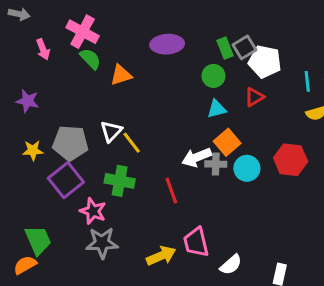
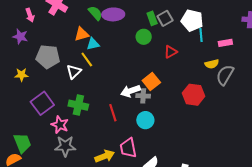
green semicircle: (90, 59) -> (95, 13), moved
white pentagon: (265, 62) -> (192, 20), moved
cyan line: (307, 81) -> (201, 35), moved
purple star: (27, 101) -> (20, 37), moved
cyan triangle: (217, 109) -> (93, 44), moved
gray pentagon: (70, 143) -> (48, 57), moved
yellow line: (132, 143) -> (87, 60), moved
yellow star: (33, 150) -> (21, 75), moved
cyan circle: (247, 168) -> (145, 120), moved

